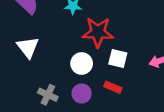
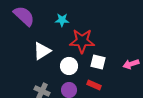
white triangle: (28, 47) -> (42, 51), moved, turned 36

